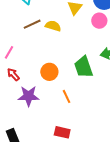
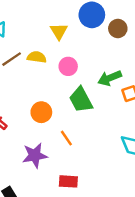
pink circle: (99, 21) -> (68, 66), moved
purple star: (29, 96) -> (35, 155), moved

